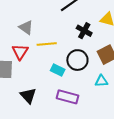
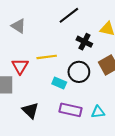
gray triangle: (26, 27) -> (18, 26), moved
cyan triangle: (101, 81) -> (98, 112), moved

